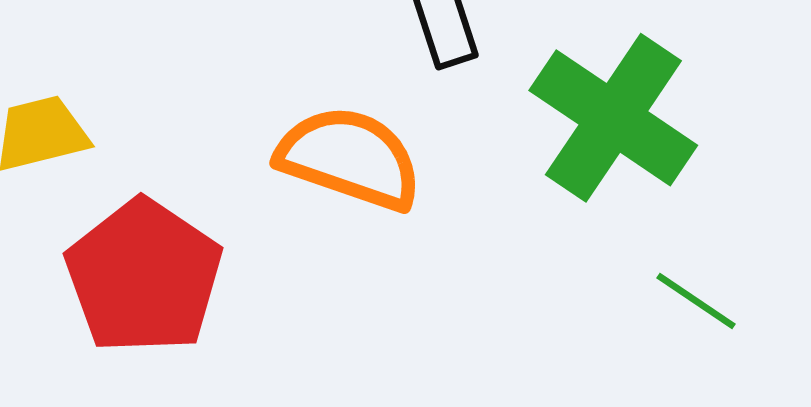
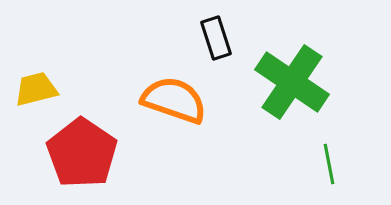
green line: (696, 301) -> (329, 164), turned 45

